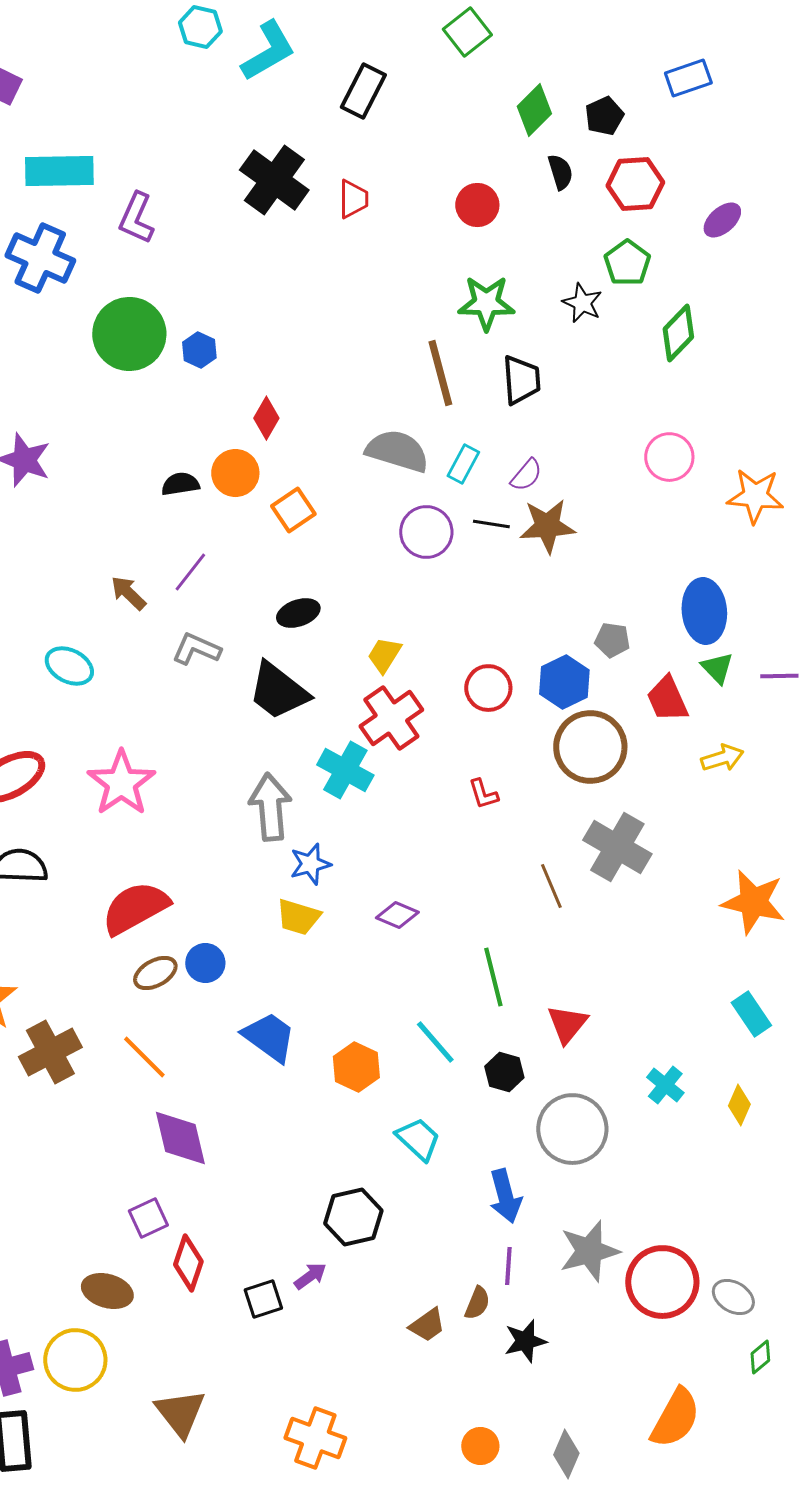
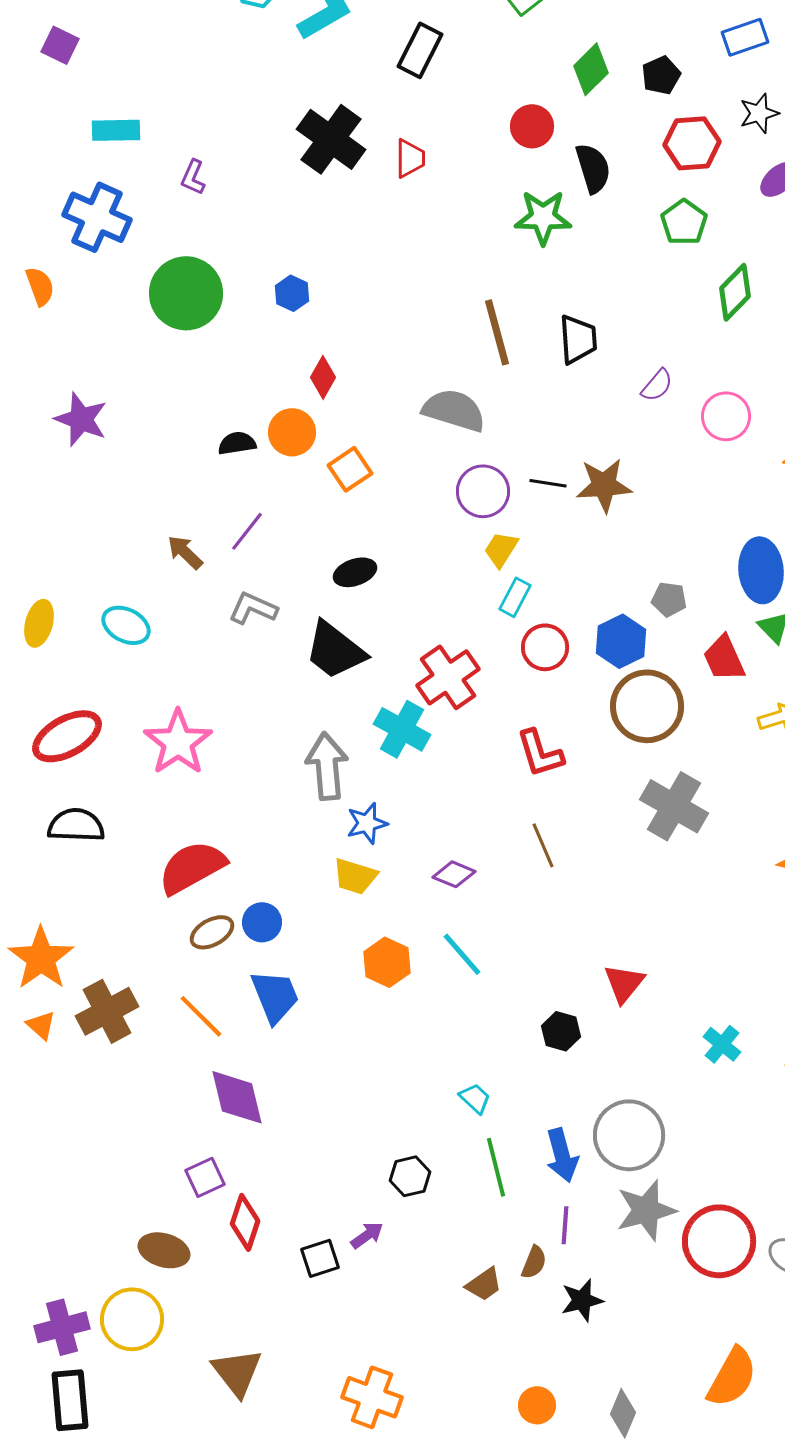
cyan rectangle: (59, 171) -> (116, 130), size x0.7
black semicircle: (560, 172) -> (593, 168), moved, size x1.4
red circle: (477, 205) -> (532, 126), moved
purple L-shape: (136, 218) -> (193, 177), size x0.7
green star: (486, 303) -> (543, 217), moved
black star: (582, 303) -> (759, 113), moved, turned 30
blue hexagon: (199, 350) -> (292, 293), moved
cyan rectangle: (463, 464) -> (515, 597), moved
purple semicircle: (526, 475) -> (657, 385), moved
yellow trapezoid: (384, 655) -> (501, 549), moved
red L-shape: (483, 794) -> (540, 753), size x1.6
brown line: (551, 886) -> (543, 845), moved
green line: (493, 977) -> (496, 1167), moved
blue trapezoid: (269, 1037) -> (275, 996), moved, turned 32
cyan line: (435, 1042) -> (462, 954), moved
orange hexagon: (356, 1067) -> (387, 962), moved
gray circle: (572, 1129) -> (629, 1135), moved
cyan trapezoid: (418, 1139) -> (475, 1098), size x0.7
black hexagon: (353, 1217) -> (410, 1176), size x0.7

